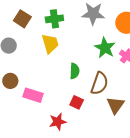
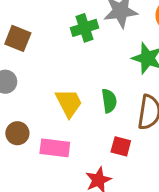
green cross: (54, 19) -> (85, 28), moved
yellow trapezoid: (50, 44) -> (69, 103), moved

